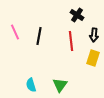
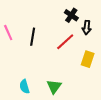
black arrow: (94, 35) -> (87, 27), moved
red line: (71, 41) -> (65, 42), turned 54

